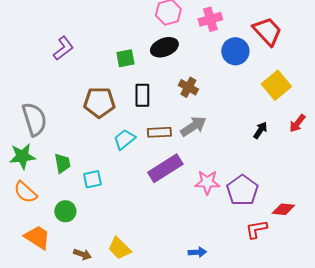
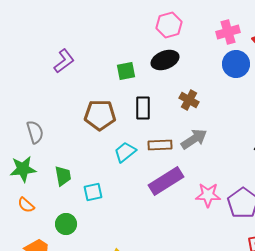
pink cross: (210, 19) -> (228, 32), moved
gray semicircle: (34, 119) -> (35, 132), size x0.7
orange semicircle: (25, 192) -> (26, 205), size x0.7

